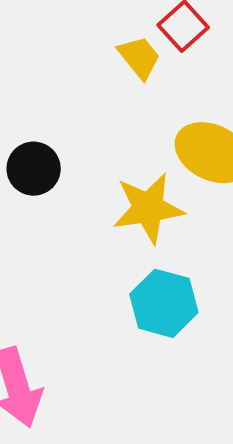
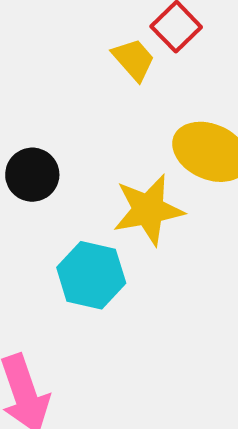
cyan hexagon: (164, 303) -> (91, 275), moved

